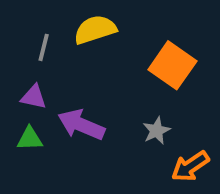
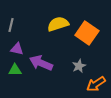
yellow semicircle: (95, 30) -> (58, 24), moved
gray line: (44, 47) -> (11, 25), moved

